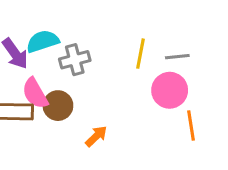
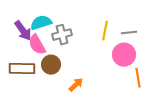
pink semicircle: (35, 93) -> (37, 45), moved

